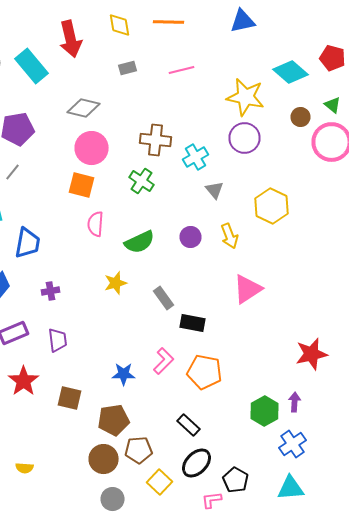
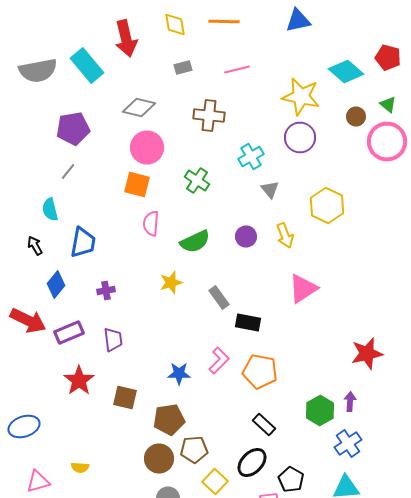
brown cross: (156, 140) -> (209, 116), moved
black rectangle: (188, 425) -> (264, 424), moved

